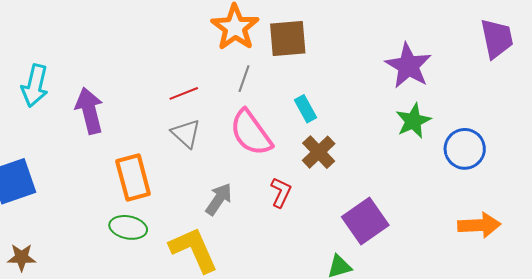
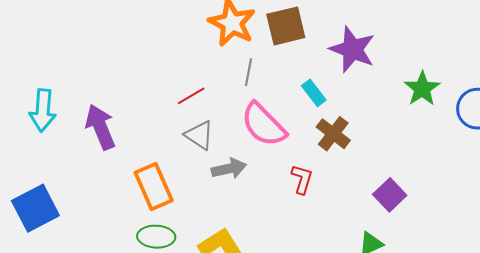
purple star: (408, 66) -> (352, 49), moved
gray arrow: (219, 199) -> (229, 169), moved, turned 52
purple square: (365, 221) -> (390, 195), size x0.7

